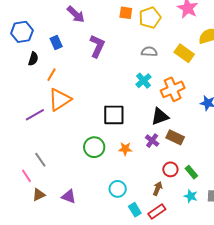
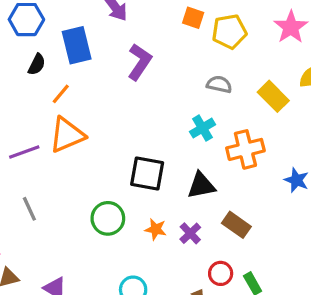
blue rectangle: (56, 43) -> (77, 45), size x1.6
black triangle: (160, 116) -> (201, 185), moved
purple cross: (152, 141) -> (190, 233), moved
gray line: (40, 160) -> (29, 209), moved

